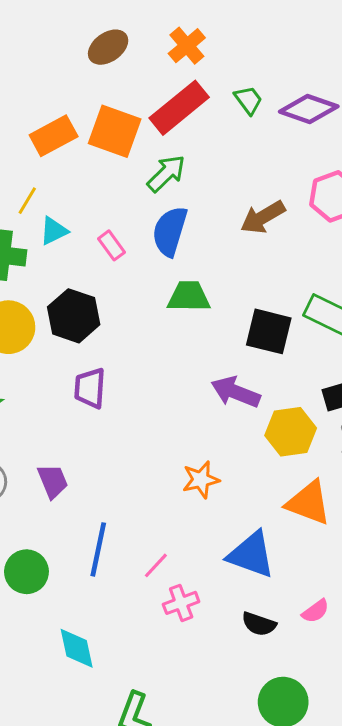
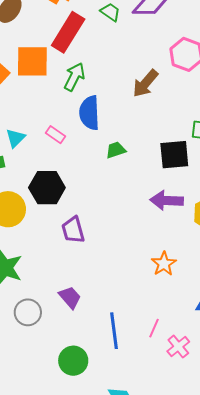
green trapezoid: (189, 296) -> (116, 150), size x0.7

